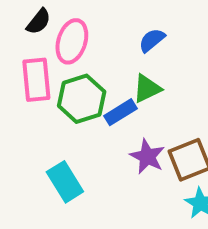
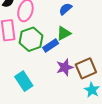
purple star: (147, 157) -> (65, 67), turned 30

